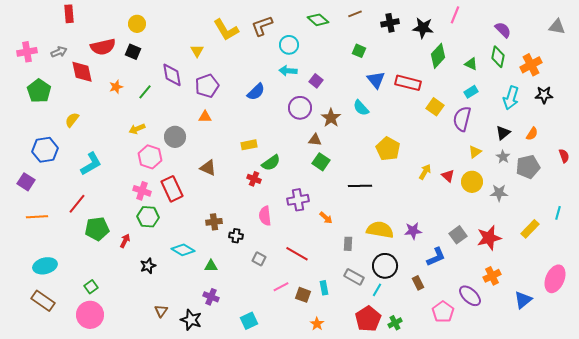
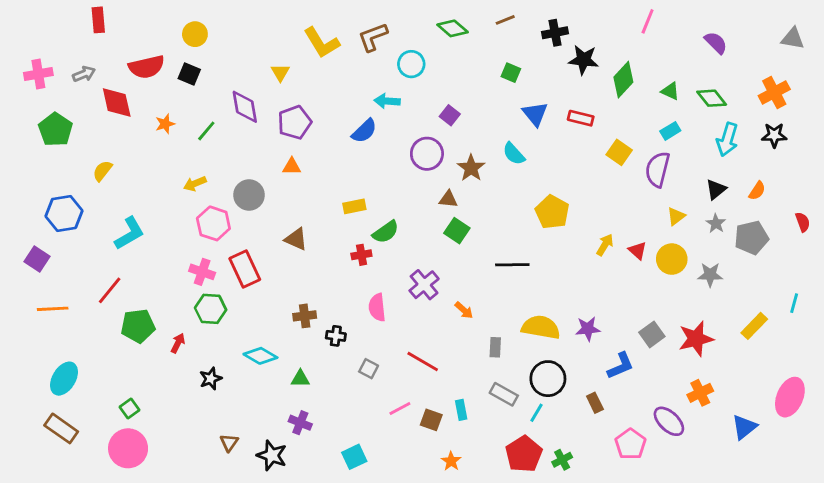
black star: (423, 28) -> (584, 60), moved
green diamond: (498, 57) -> (712, 98), moved, turned -50
orange cross: (531, 65) -> (774, 93), moved
cyan arrow: (288, 71) -> (387, 101), moved
red rectangle: (408, 83) -> (581, 118), size x0.7
red cross: (254, 179) -> (361, 255), turned -32
purple cross: (298, 200) -> (424, 285), turned -30
cyan ellipse: (45, 266) -> (64, 379), turned -45

